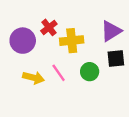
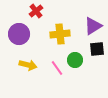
red cross: (49, 27) -> (36, 11), moved
pink line: (59, 73) -> (57, 68), moved

